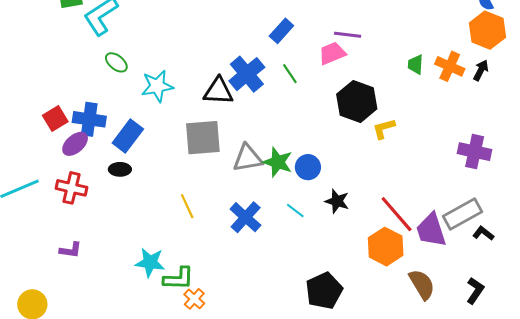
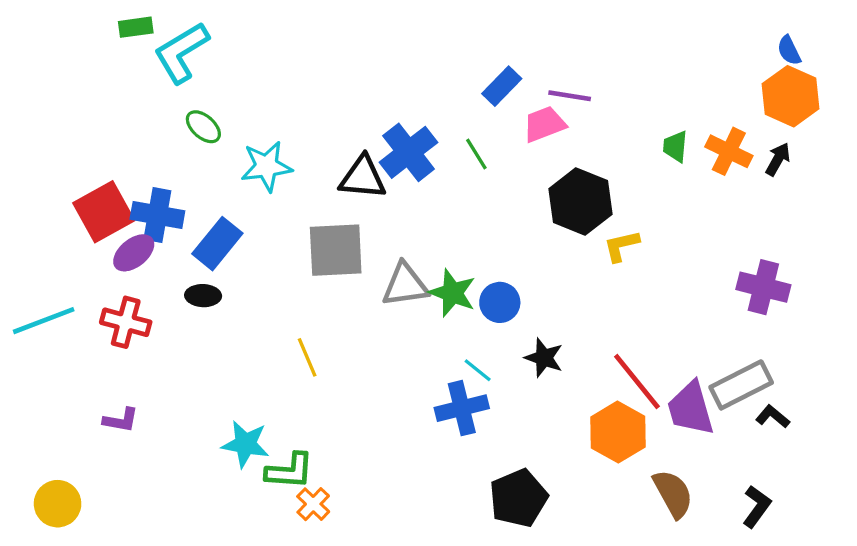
blue rectangle: (281, 31) -> (502, 86), moved
red square: (55, 118) -> (104, 212), size x1.5
blue cross: (246, 217) -> (462, 408), moved, turned 32

